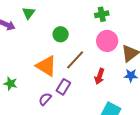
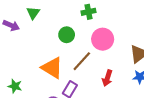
green cross: (102, 14) -> (88, 12), moved
pink circle: (107, 41) -> (103, 39), moved

